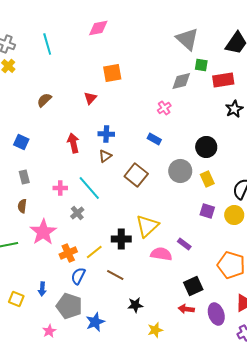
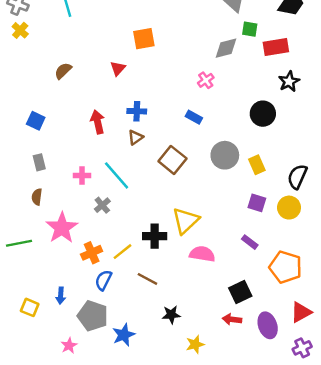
black circle: (206, 147) -> (263, 114), moved
purple rectangle: (184, 244) -> (250, 242), moved

